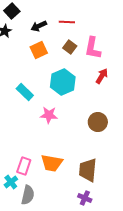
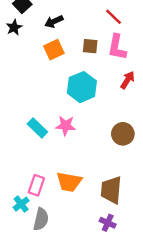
red line: (67, 22) -> (113, 17), moved, turned 42
brown square: (70, 47) -> (90, 46), turned -32
cyan rectangle: (25, 92) -> (37, 128), moved

